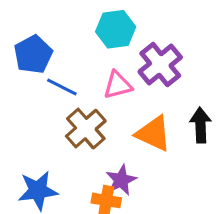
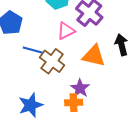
blue line: (62, 87) -> (33, 50), moved

